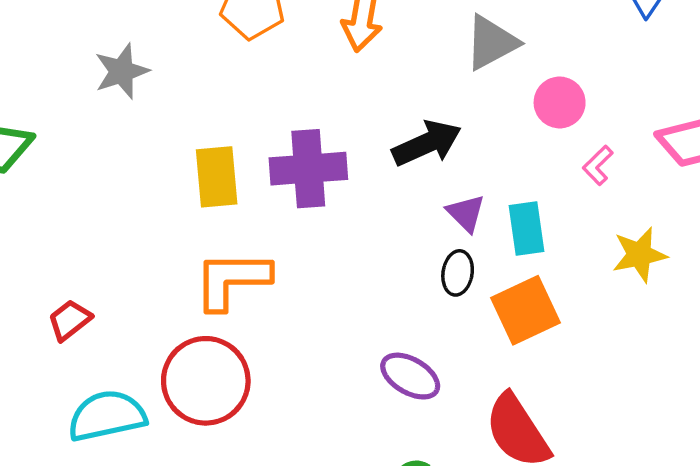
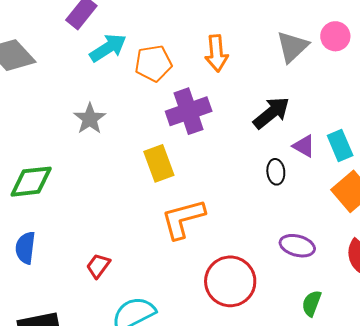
pink circle: (560, 102) -> (335, 36), moved
purple cross: (308, 169) -> (189, 111), moved
black ellipse: (458, 273) -> (276, 172), moved
red circle: (206, 381) -> (230, 281), moved

